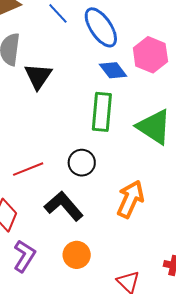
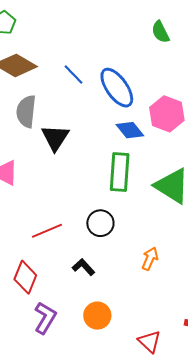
orange arrow: (130, 199) -> (150, 259), size x0.6
black L-shape: (64, 206) -> (83, 267), size x0.6

